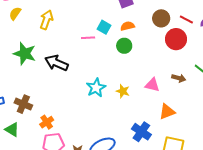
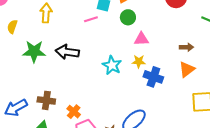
yellow semicircle: (15, 13) -> (12, 27), moved
brown arrow: (179, 78) -> (186, 47), moved
pink triangle: (152, 85) -> (141, 39), moved
blue cross: (141, 132) -> (153, 77), moved

